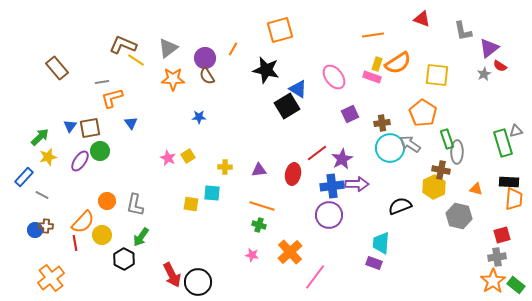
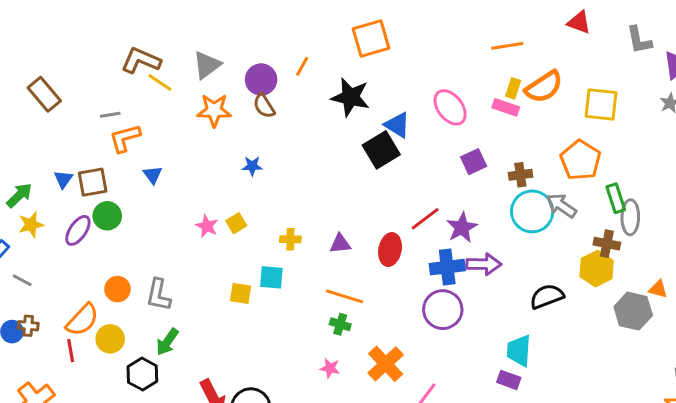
orange triangle: (476, 189) -> (658, 289), moved

